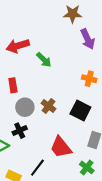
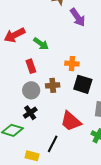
orange cross: (89, 79) -> (72, 64), moved
red rectangle: (13, 85) -> (31, 66), moved
brown cross: (48, 106) -> (53, 85), turned -32

